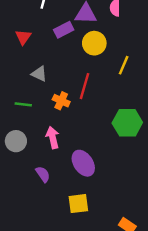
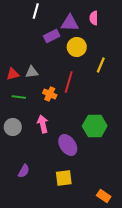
red triangle: (23, 37) -> (13, 74), moved, turned 40
gray triangle: (39, 74) -> (32, 72), turned -32
green hexagon: (127, 123) -> (95, 126), moved
purple semicircle: (43, 174) -> (24, 171), moved, turned 64

